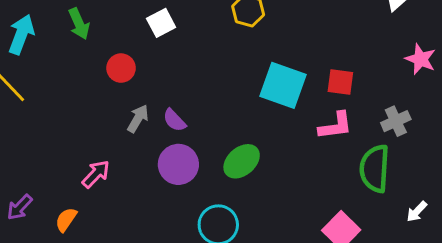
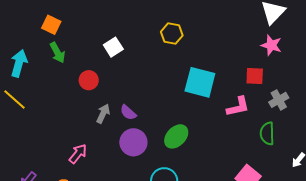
pink star: (421, 59) -> (271, 45), moved
red square: (340, 82) -> (255, 76), moved
green semicircle: (375, 169) -> (267, 133), size x0.7

